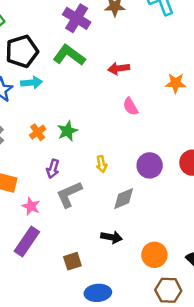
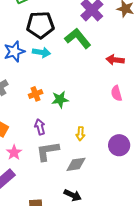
purple arrow: (53, 169) -> (40, 127), turned 133
gray diamond: (124, 199) -> (76, 164), moved

